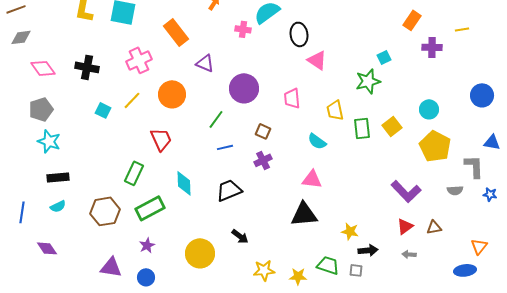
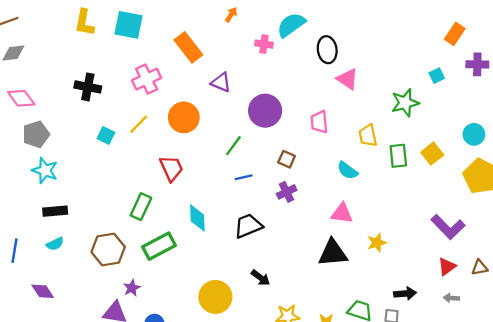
cyan square: (384, 57) -> (437, 76), moved
pink diamond: (43, 68) -> (21, 98), moved
yellow star: (350, 231) -> (377, 243), moved, turned -30
purple star: (147, 245) -> (132, 288), moved

